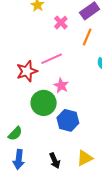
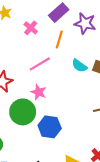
pink line: (52, 59) -> (40, 64), moved

